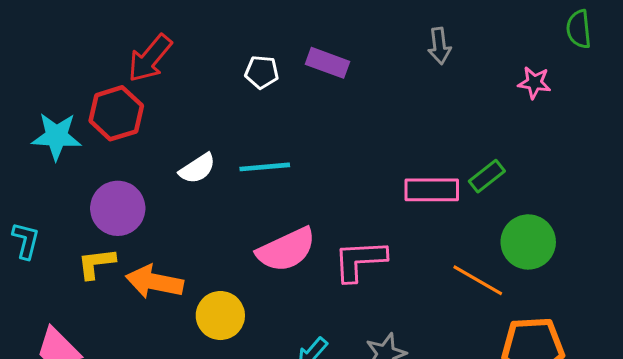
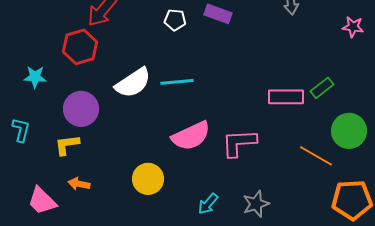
cyan star: (56, 136) -> (35, 77), moved, size x0.7
white semicircle: (197, 168) -> (133, 83), size x1.5
orange arrow: (154, 282) -> (79, 184), moved, size x0.6

